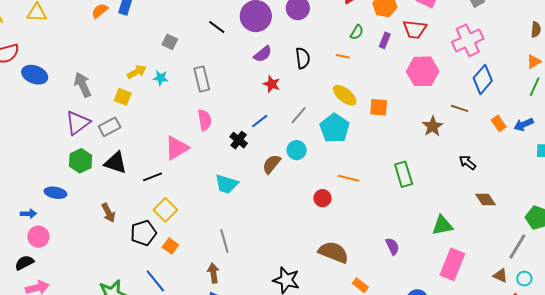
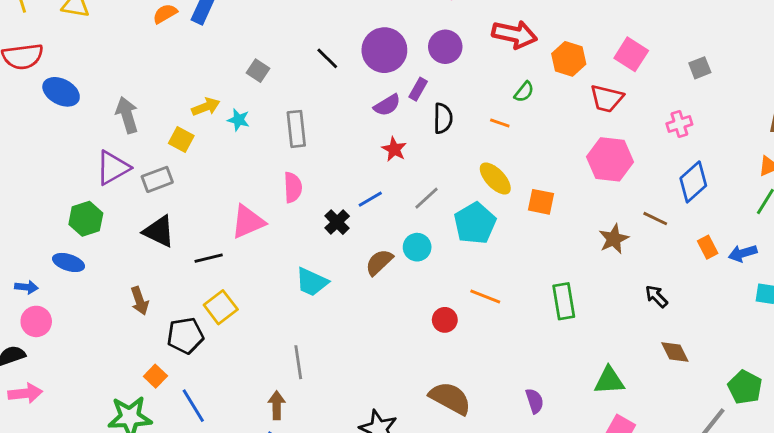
purple rectangle: (385, 40) -> (418, 89), moved
pink cross: (468, 40) -> (679, 124), size x0.6
green hexagon: (81, 161) -> (86, 219), moved
orange square: (170, 246) -> (155, 376), moved

